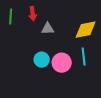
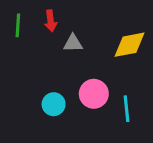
cyan line: (84, 57) -> (127, 109), moved
cyan circle: (42, 60) -> (54, 104), moved

